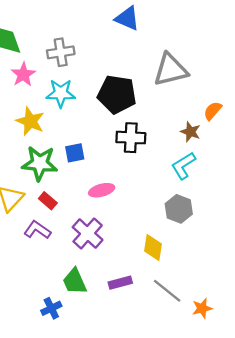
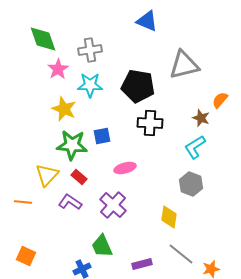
purple rectangle: (120, 283) -> (142, 264), moved

